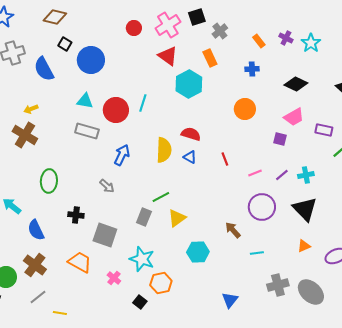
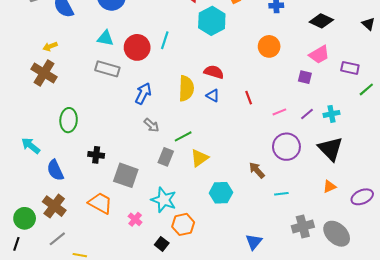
gray arrow: (107, 186) -> (151, 125), moved

